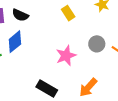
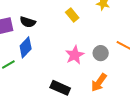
gray circle: (97, 44) -> (101, 53), moved

